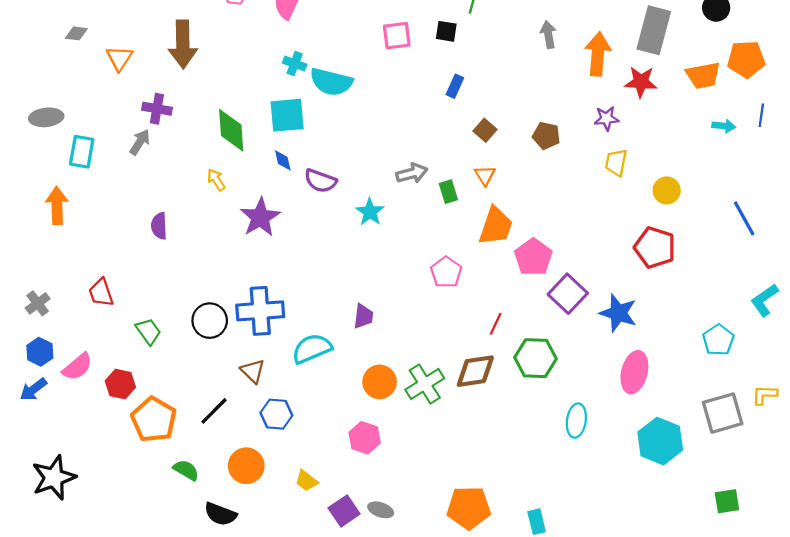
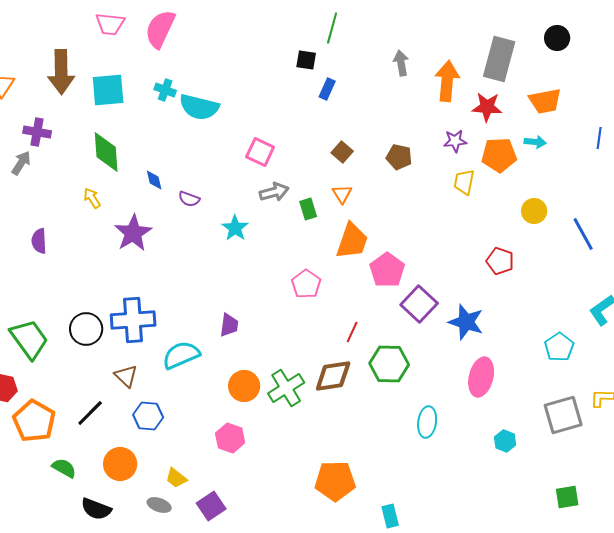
pink square: (397, 36) -> (260, 152), moved, turned 32
orange pentagon: (746, 59) -> (499, 155), moved
blue rectangle: (455, 86) -> (327, 89), moved
cyan square: (287, 115) -> (108, 90), moved
cyan arrow: (724, 126) -> (535, 142), moved
purple semicircle: (320, 181) -> (189, 199), size x0.7
yellow circle: (667, 190) -> (534, 211), moved
red pentagon: (655, 247) -> (500, 261), size x0.7
green trapezoid: (148, 331) -> (29, 339), size x1.6
cyan hexagon: (660, 441) -> (505, 441), size x0.5
orange pentagon: (469, 508) -> (335, 481), moved
gray ellipse: (381, 510) -> (159, 505), moved

